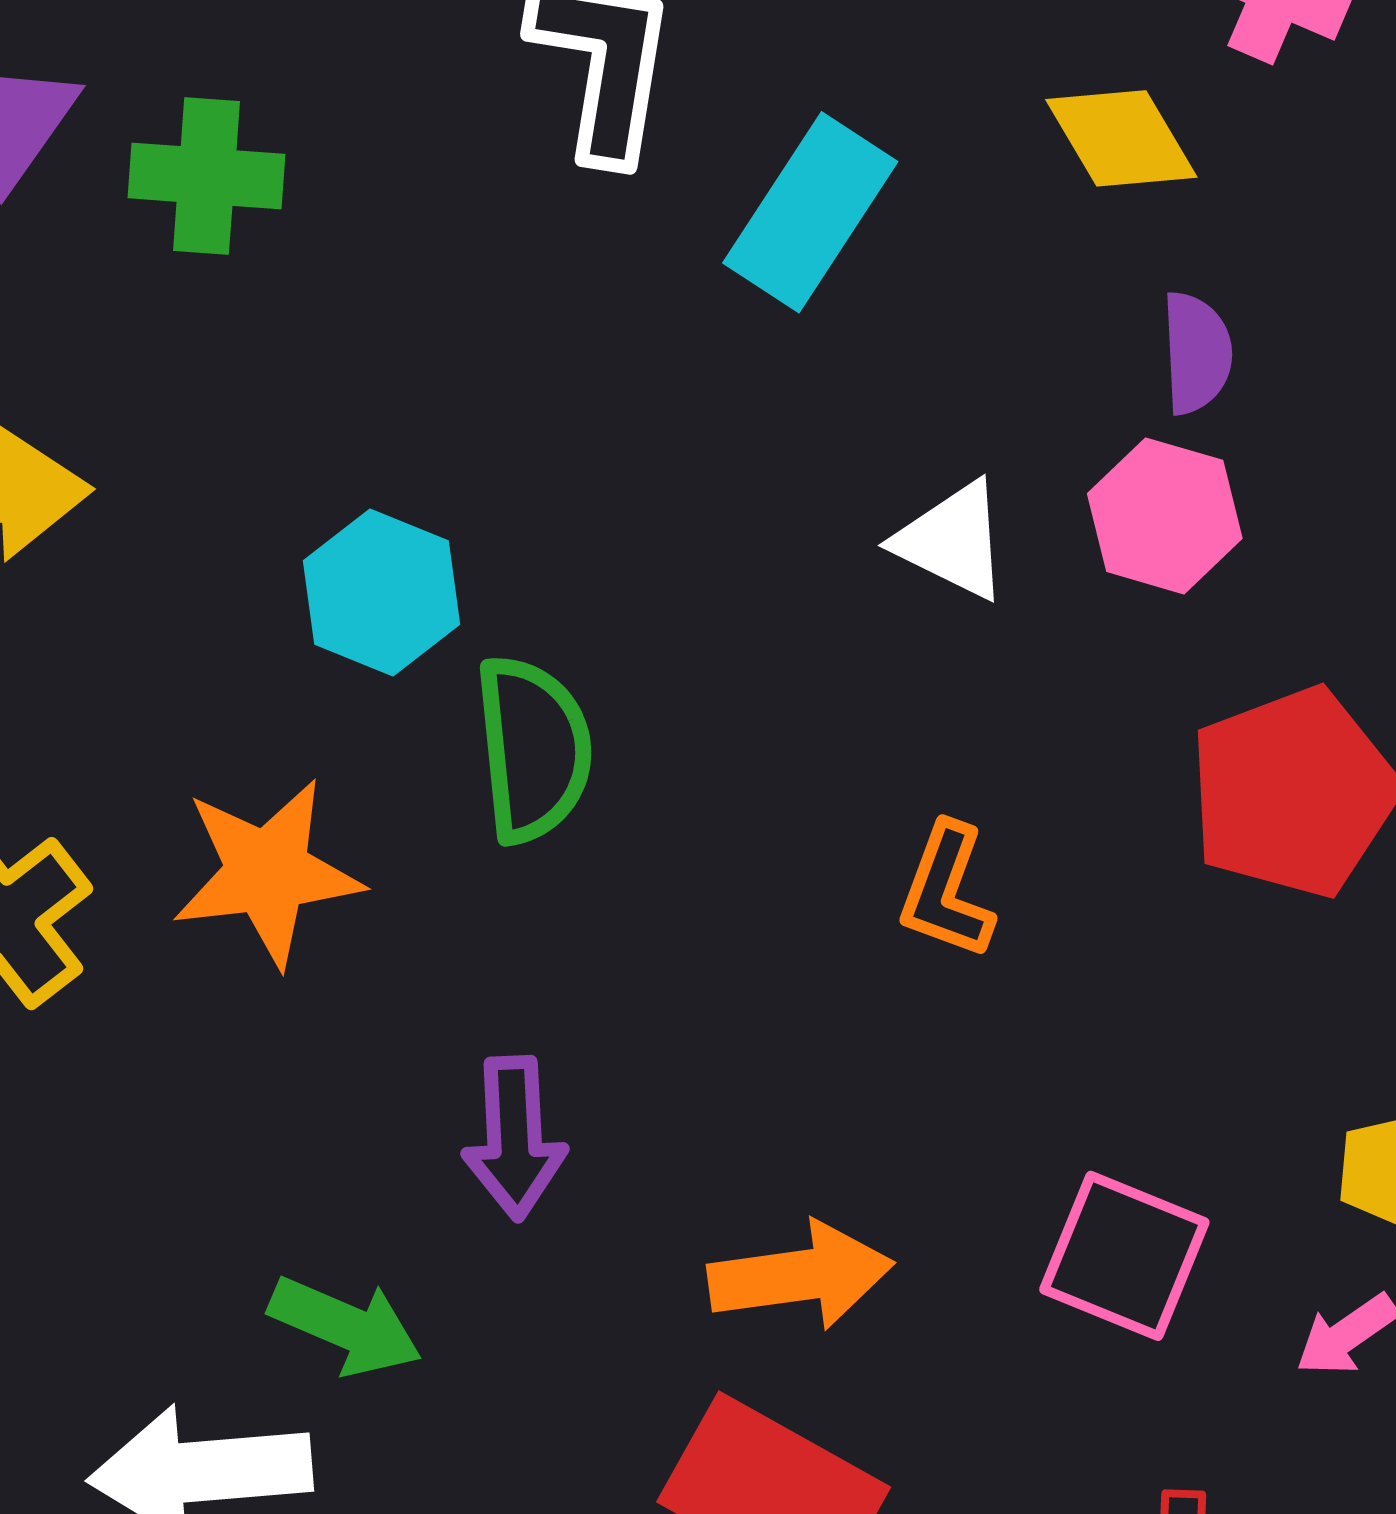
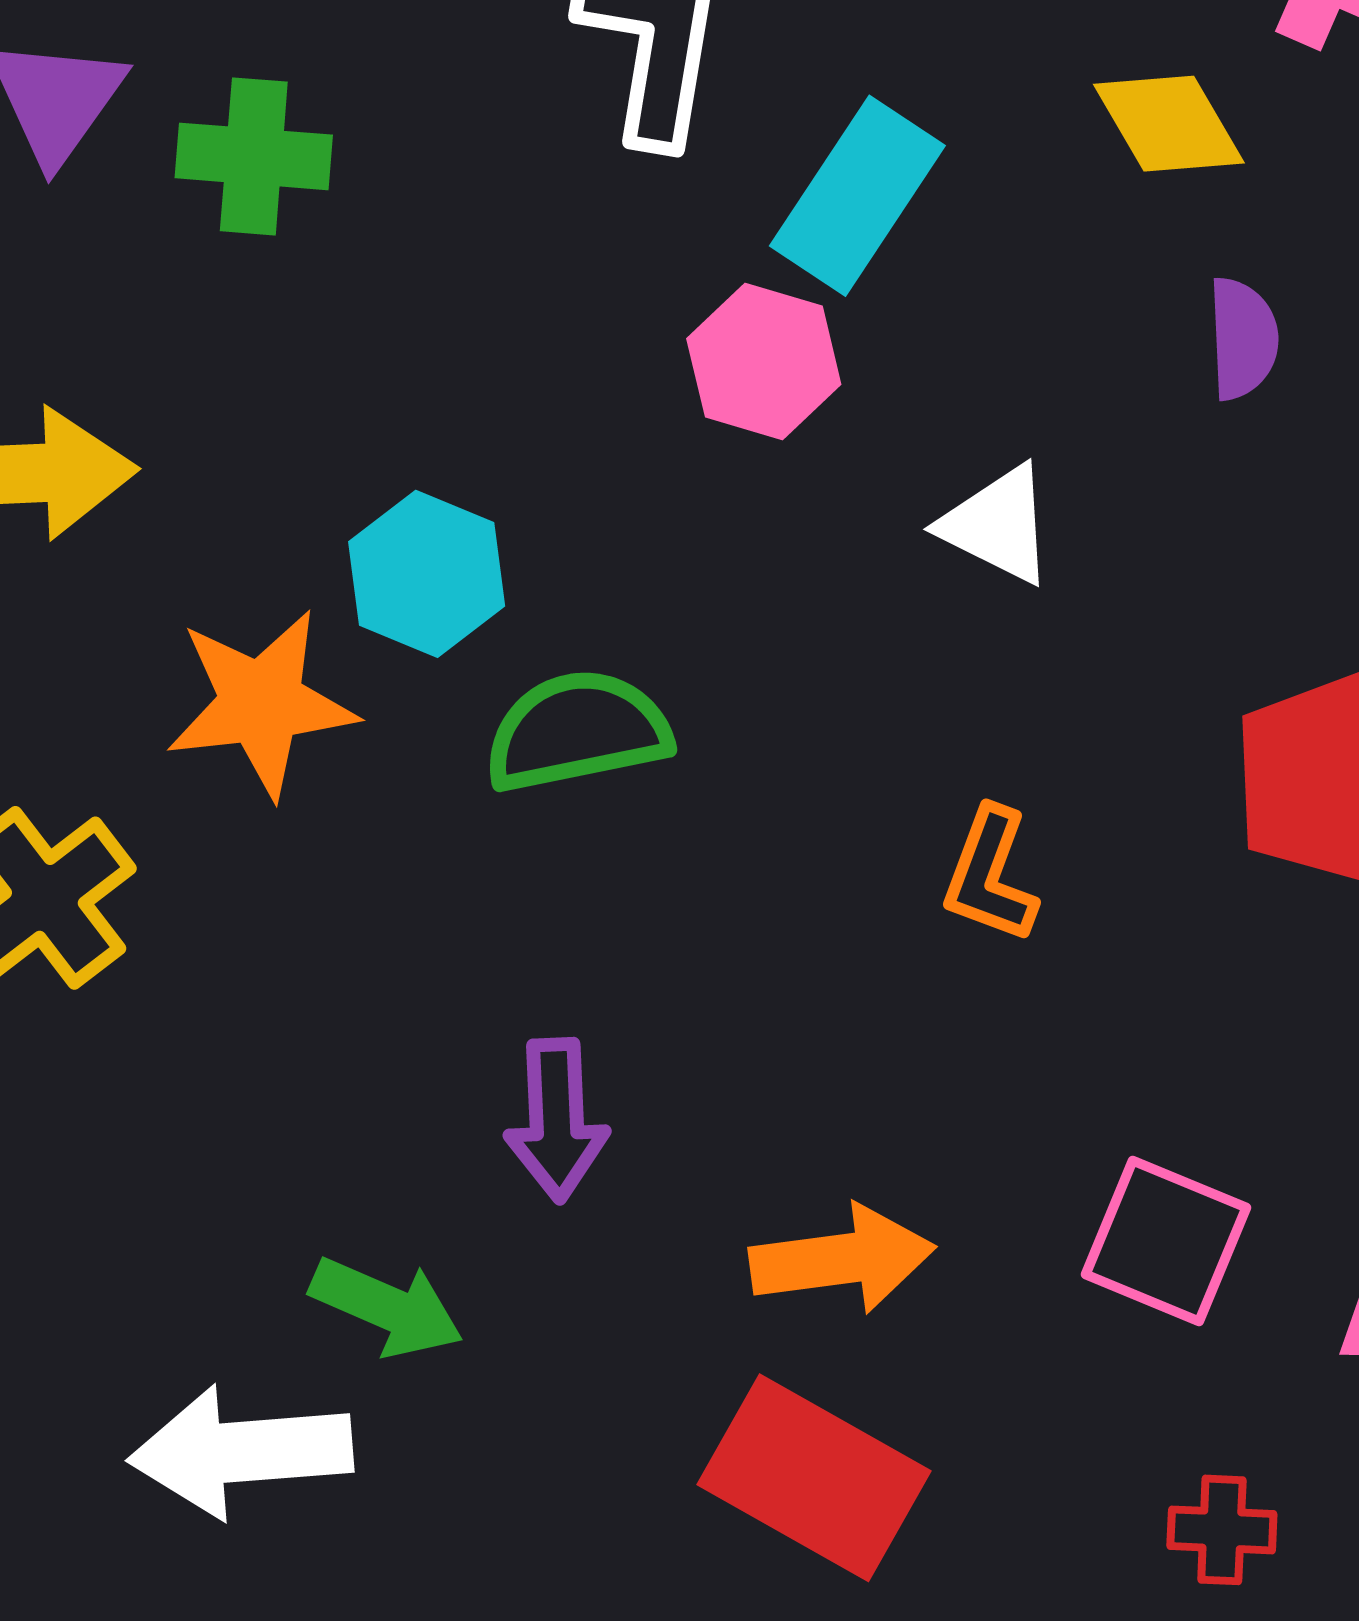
pink hexagon: (1165, 516) -> (764, 362), moved
green semicircle: (533, 749) -> (577, 731), turned -96
orange star: (267, 872) -> (261, 703), moved

